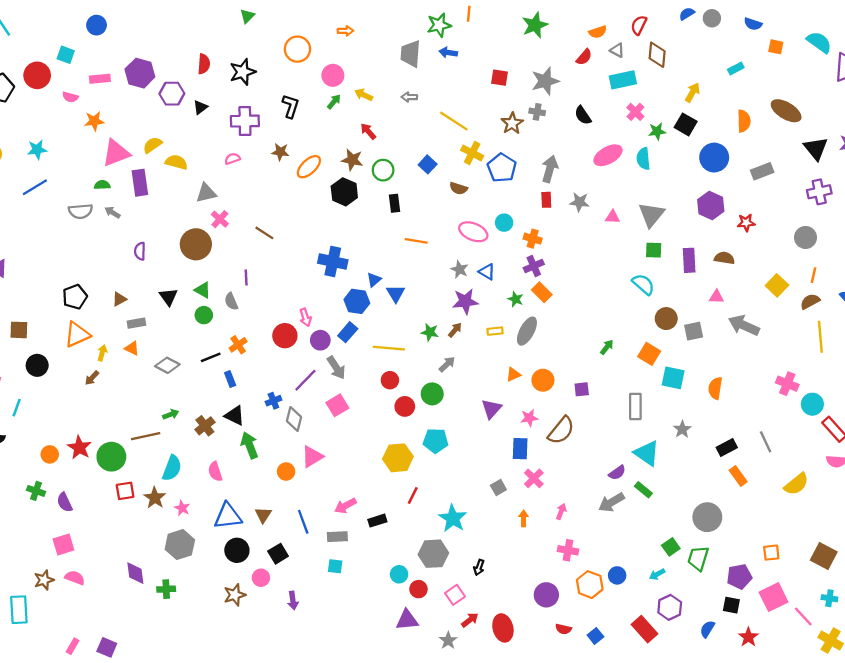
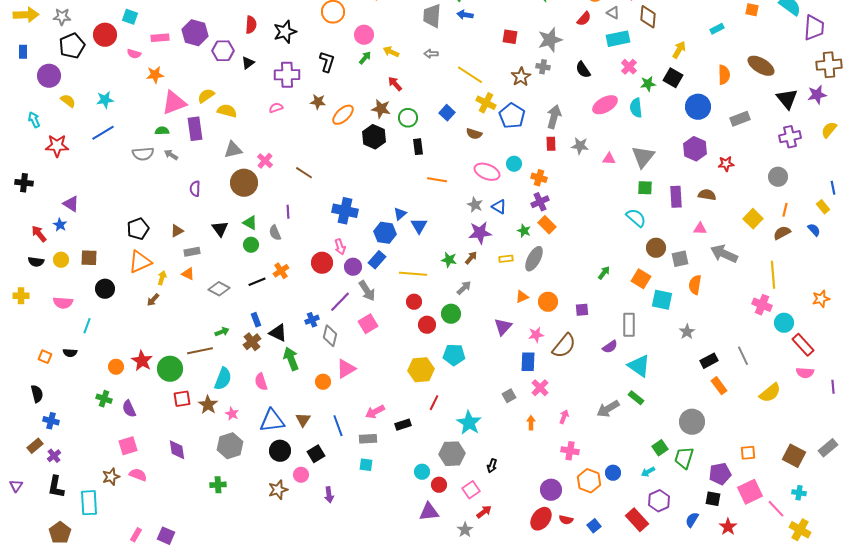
gray triangle: (206, 193) -> (233, 150), moved
blue cross: (333, 261) -> (345, 211), moved
yellow line: (820, 337) -> (773, 275), moved
blue rectangle: (230, 379) -> (256, 320), moved
orange semicircle: (715, 388) -> (695, 285), moved
gray star: (682, 429) -> (687, 332), moved
purple semicircle: (617, 473) -> (610, 347), moved
purple diamond: (135, 573) -> (177, 450), moved
red ellipse: (503, 628) -> (541, 519), moved, turned 50

